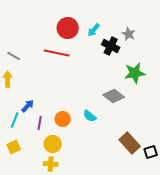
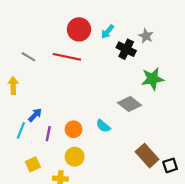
gray line: (14, 56) -> (29, 57), moved
yellow circle: (53, 144) -> (75, 157), moved
yellow square: (14, 147) -> (33, 164), moved

